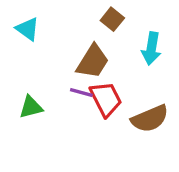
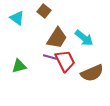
brown square: (112, 19) -> (44, 11), moved
cyan arrow: (151, 49) -> (84, 38), moved, turned -60

